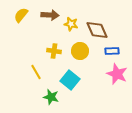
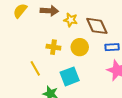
cyan square: (70, 80) -> (70, 76), turned 30

